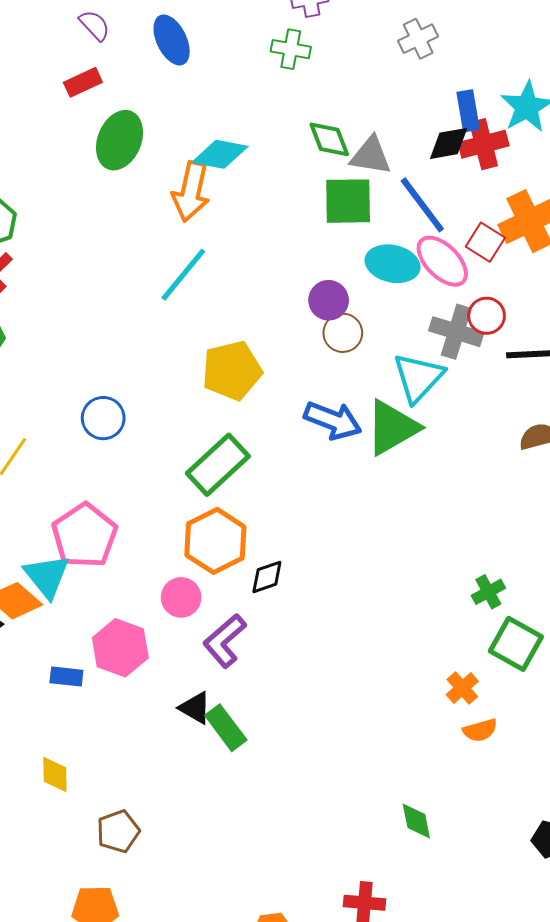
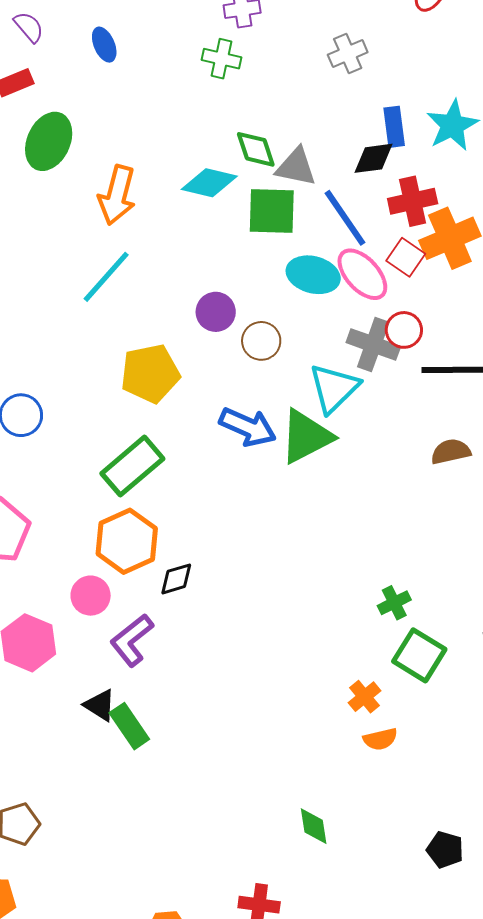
blue ellipse: (172, 40) -> (104, 45), size x0.7
red cross: (484, 144) -> (413, 201), moved
cyan diamond: (220, 154) -> (209, 183), moved
purple circle: (329, 300) -> (216, 312), moved

